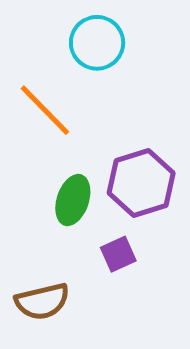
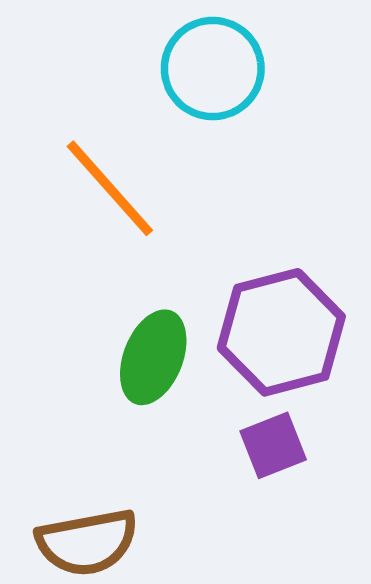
purple square: (118, 254) -> (273, 445), moved

